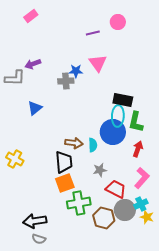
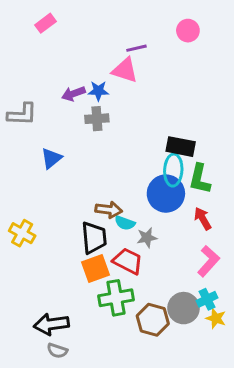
pink circle: (118, 22) -> (188, 31), moved
pink triangle: (98, 63) -> (125, 70), moved, turned -36
purple arrow: (33, 64) -> (73, 94), moved
blue star: (76, 71) -> (98, 91), moved
cyan semicircle: (93, 145) -> (125, 223), moved, turned 112
red arrow: (138, 149) -> (203, 219), turned -49
gray star: (100, 170) -> (147, 238), moved
red trapezoid: (116, 189) -> (128, 261), moved

